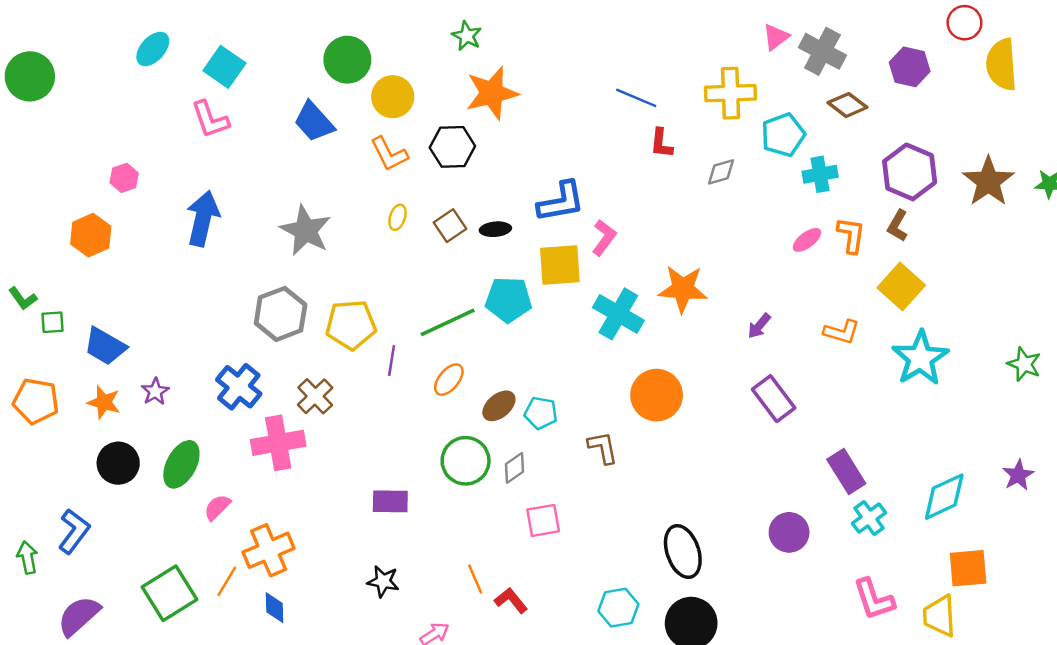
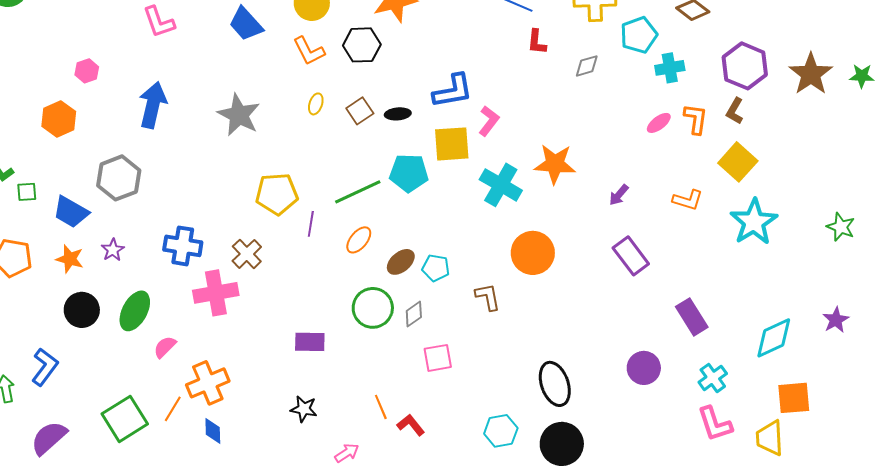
gray hexagon: (281, 314) -> (119, 178), moved
blue cross: (239, 387) -> (183, 246), turned -30
cyan cross: (869, 518) -> (713, 378), moved

